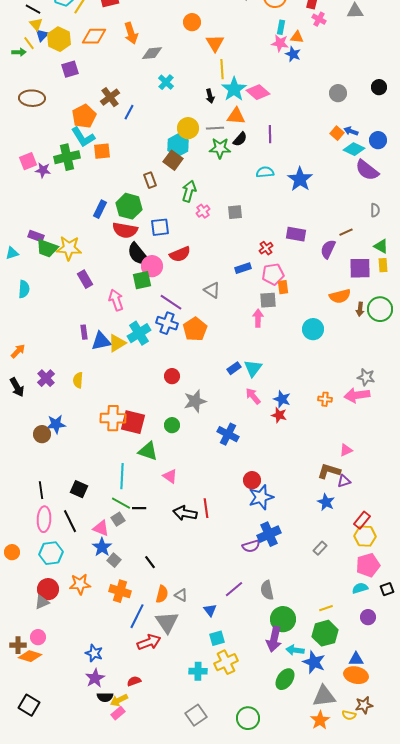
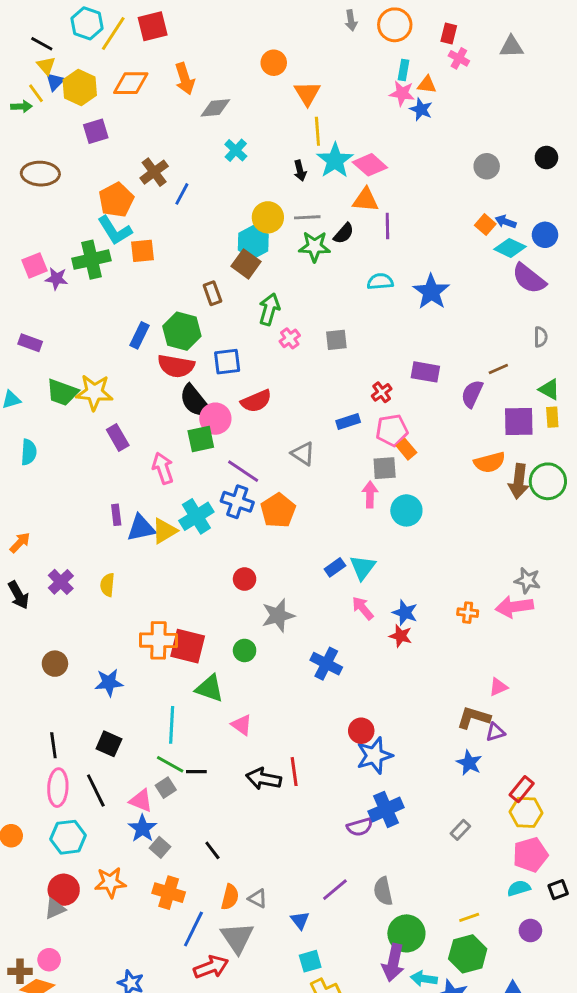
orange triangle: (236, 116) -> (366, 200), moved
purple rectangle: (36, 236) -> (30, 343), moved
orange rectangle: (283, 287) -> (406, 449), turned -32
brown arrow: (360, 309) -> (519, 481), size x1.6
cyan circle: (313, 329) -> (406, 510), moved
blue star: (56, 424) -> (109, 683), moved

